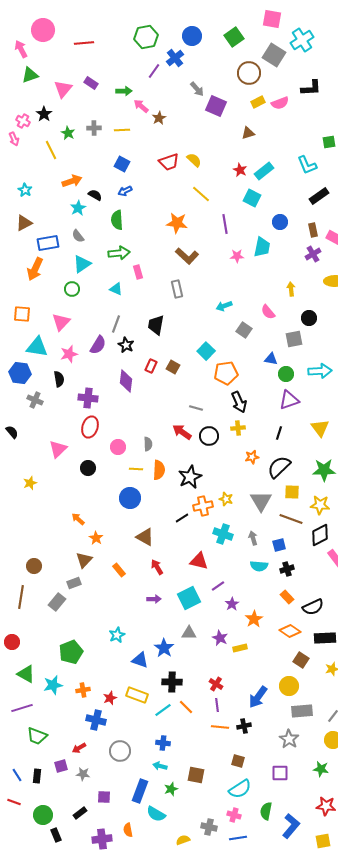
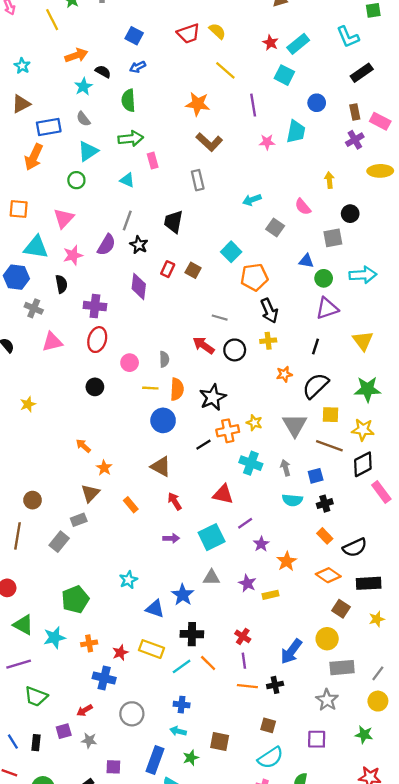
pink triangle: (58, 449) -> (52, 342), moved, turned 30
blue circle: (130, 498) -> (163, 420), moved

